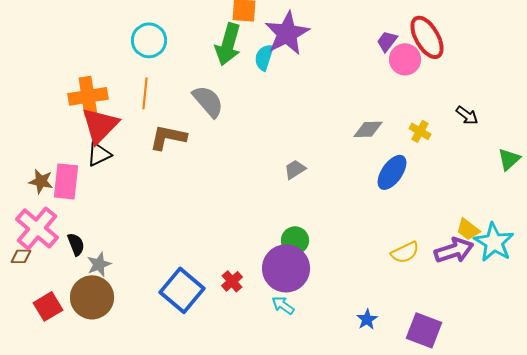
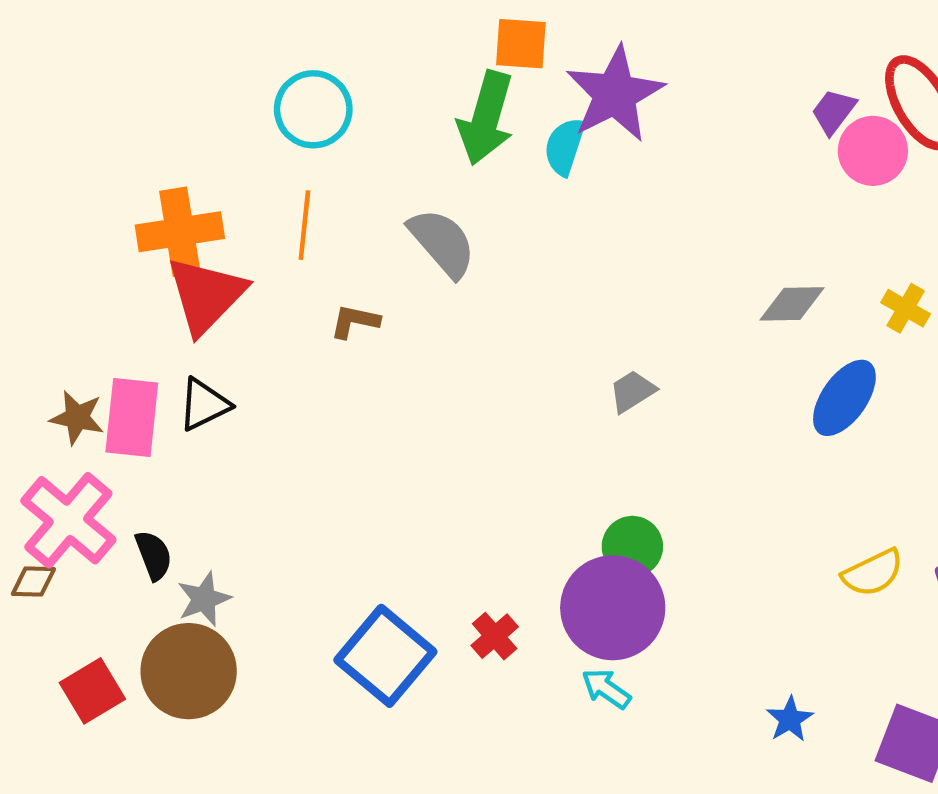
brown L-shape: (168, 137) -> (355, 321), size x0.6
black triangle: (99, 154) -> (204, 404), moved

